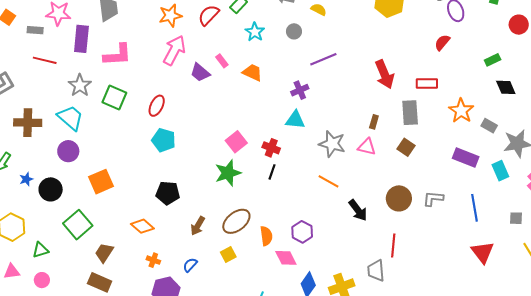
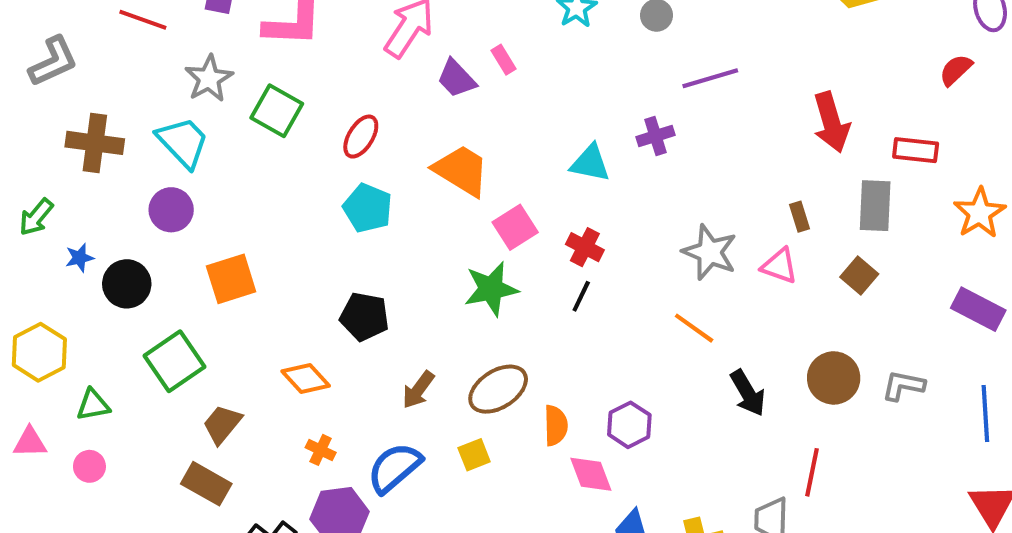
orange trapezoid: (252, 72) -> (461, 170), moved, size x1.4
cyan triangle: (295, 120) -> (590, 163), moved
brown rectangle: (374, 122) -> (799, 217), turned -40
blue semicircle: (190, 265) -> (394, 468), size x1.8

